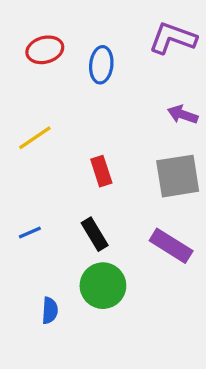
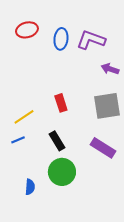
purple L-shape: (173, 38) -> (91, 40), moved
yellow line: (35, 138) -> (24, 117), moved

